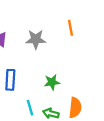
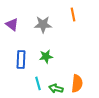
green star: (52, 82) -> (46, 56), moved

